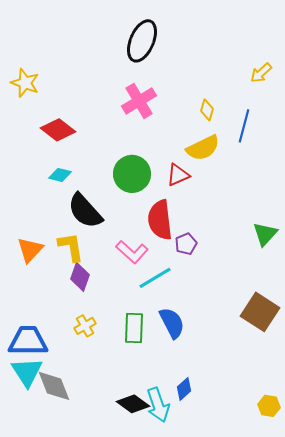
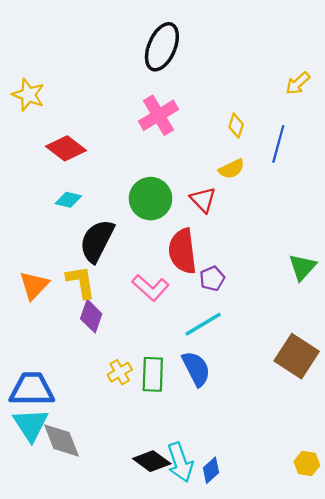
yellow semicircle: (203, 148) -> (232, 169), size x0.7
red triangle: (178, 175) -> (203, 200), turned -50
black semicircle: (85, 211) -> (97, 241), turned 69
cyan line: (155, 278) -> (203, 324), moved
yellow cross: (85, 326) -> (120, 372), moved
blue diamond: (184, 389) -> (211, 470), moved

